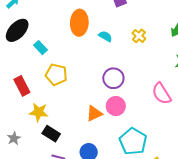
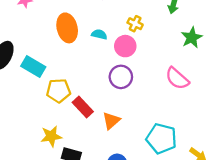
cyan rectangle: (41, 48) -> (33, 67), size x1.5
red rectangle: (22, 86) -> (83, 107), moved
pink circle: (116, 106) -> (125, 46), moved

